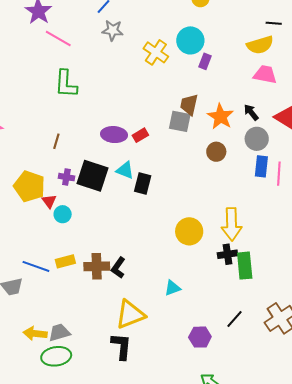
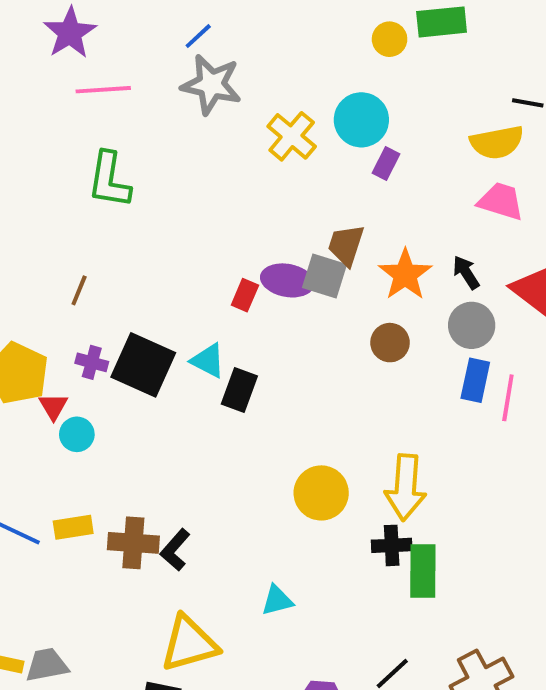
gray star: (113, 30) -> (211, 84), size x1.4
pink line: (58, 39) -> (103, 90), turned -40
purple ellipse: (114, 135) -> (287, 280), moved
red rectangle: (140, 135) -> (245, 295), turned -42

